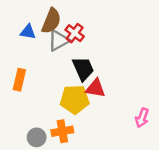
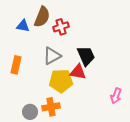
red cross: (75, 33) -> (61, 27), turned 35
gray triangle: (59, 40) -> (52, 56), moved
black trapezoid: (83, 69) -> (86, 56), moved

